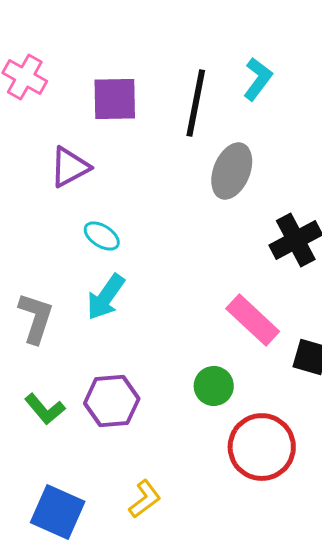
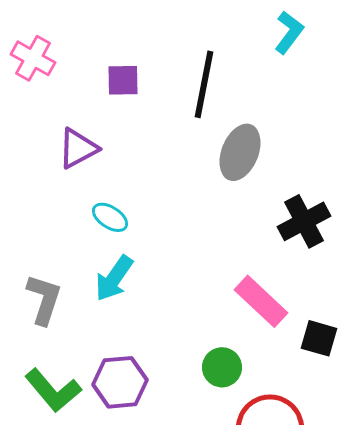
cyan L-shape: (258, 79) -> (289, 32), moved
purple square: (115, 99) -> (123, 80), size x0.7
green L-shape: (45, 409) -> (53, 390), size x1.4

